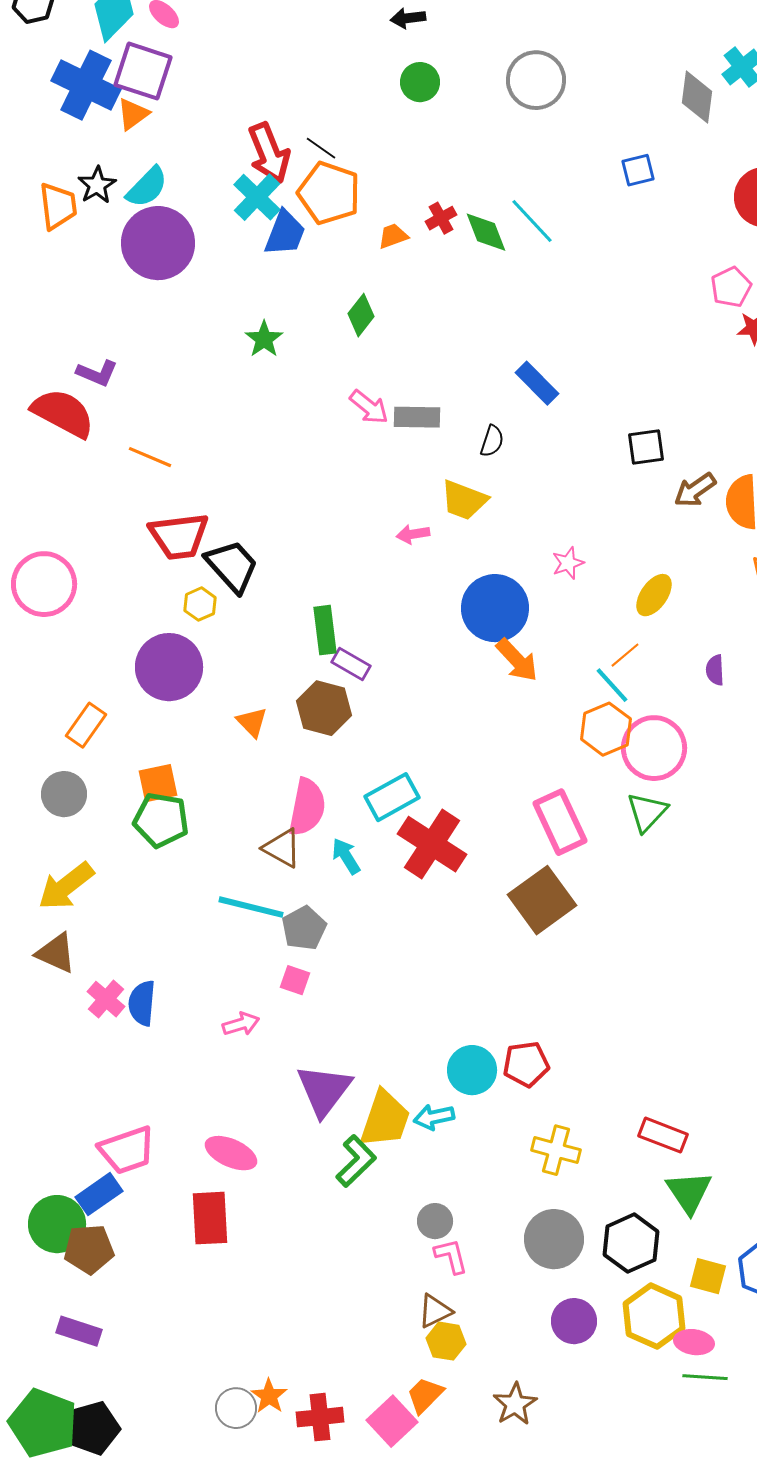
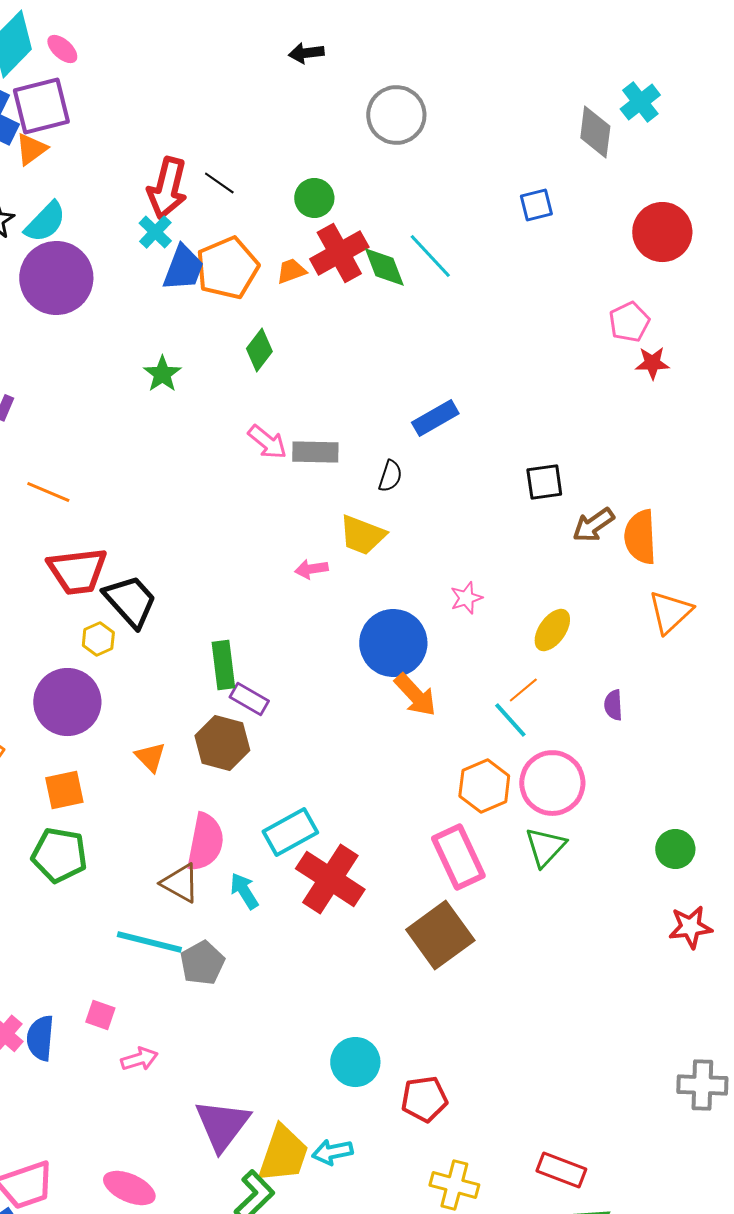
purple square: (143, 71) -> (41, 106), turned -32
gray circle: (536, 80) -> (396, 115), moved
green circle: (420, 82) -> (314, 198), moved
red arrow: (269, 153) -> (167, 188), turned 36
orange pentagon: (329, 193) -> (227, 268), moved, turned 30
cyan cross: (257, 197) -> (155, 232), size x0.7
red cross: (441, 218) -> (339, 253), size x1.8
blue rectangle: (537, 383) -> (435, 418), turned -75
orange hexagon: (606, 729) -> (484, 786), moved
orange square: (158, 783) -> (64, 790), moved
pink square: (295, 980) -> (100, 1015), moved
cyan circle: (472, 1070) -> (355, 1062), moved

